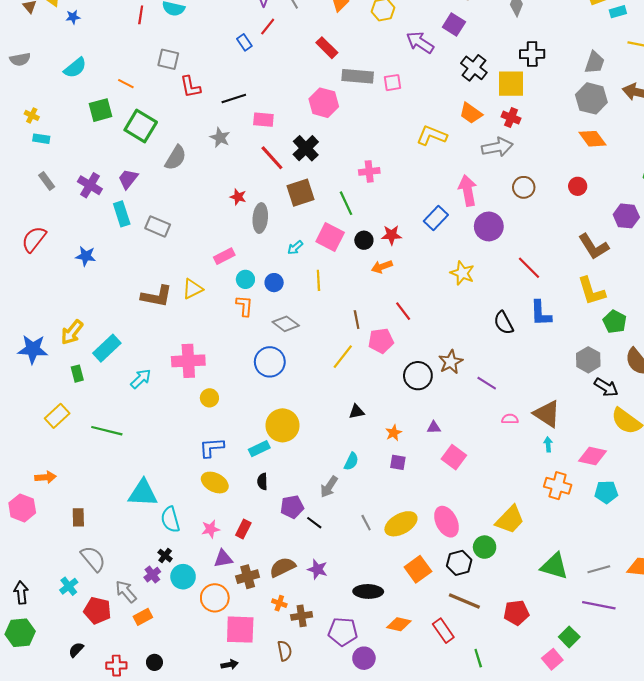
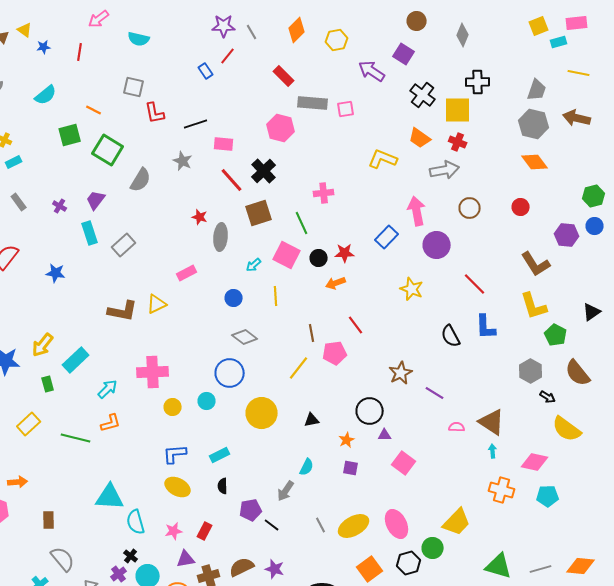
red line: (141, 15) -> (80, 52), moved
cyan rectangle: (41, 139) -> (14, 162), turned -35
purple cross: (90, 185) -> (60, 206), size x0.6
gray rectangle: (158, 226) -> (124, 245), turned -65
cyan circle: (245, 279) -> (207, 401), moved
orange L-shape: (244, 306) -> (111, 423), moved, turned 70
black circle: (418, 376) -> (370, 411), moved
black arrow: (606, 387) -> (548, 397), size x0.7
yellow circle: (282, 425) -> (262, 413), moved

